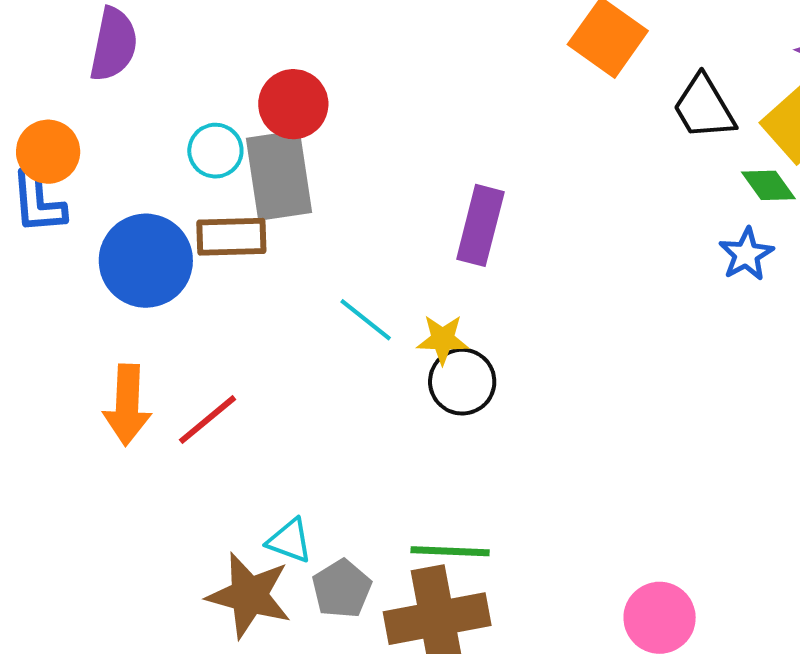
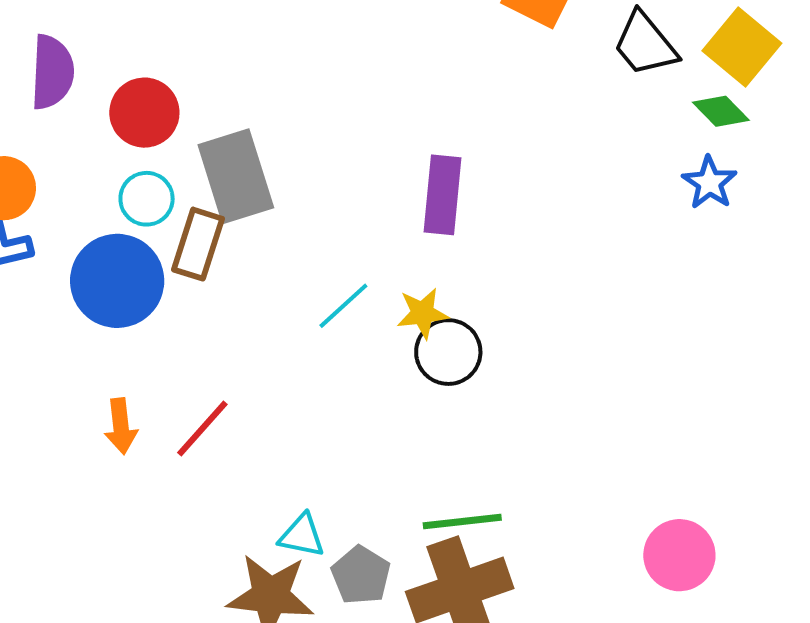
red circle: (293, 104) -> (144, 113), moved
cyan circle: (215, 151) -> (147, 199), moved
brown rectangle: (231, 237) -> (198, 244), turned -62
cyan line: (366, 320) -> (343, 306), turned -72
orange arrow: (127, 405) -> (121, 426), size x0.7

